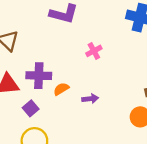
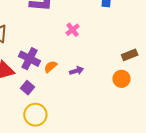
purple cross: (39, 76) -> (30, 59), turned 35

